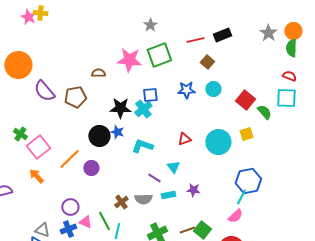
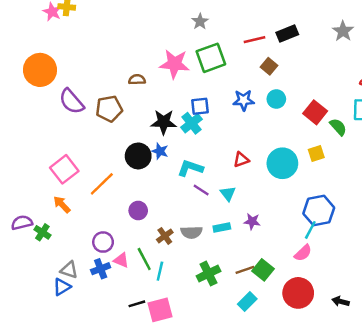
green cross: (20, 134) -> (42, 232), moved
purple circle: (91, 168) -> (138, 211), moved
purple line: (154, 178) -> (201, 190), moved

